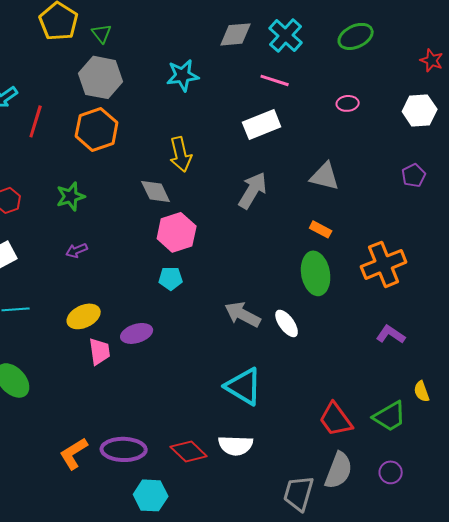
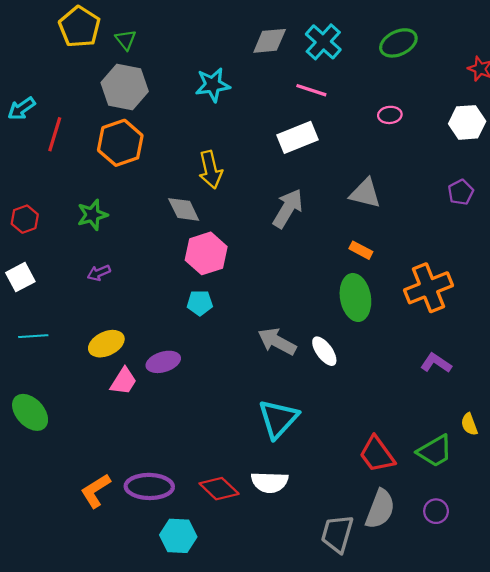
pink trapezoid: (100, 351) -> (123, 381), turned 40
cyan triangle: (244, 386) -> (278, 419), turned 42

